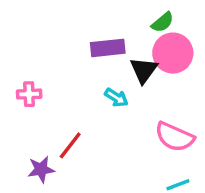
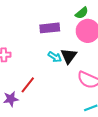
black triangle: (144, 70) -> (69, 56), moved

